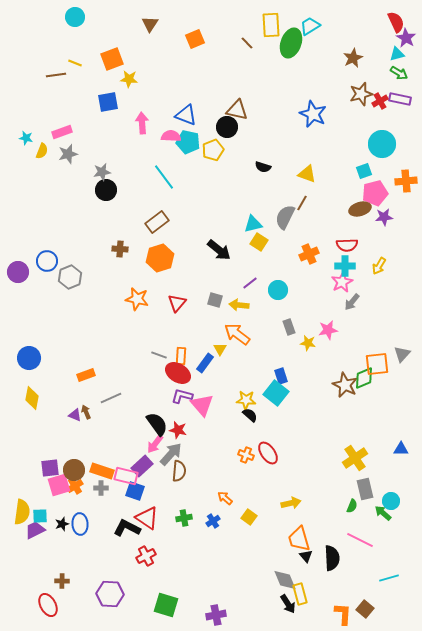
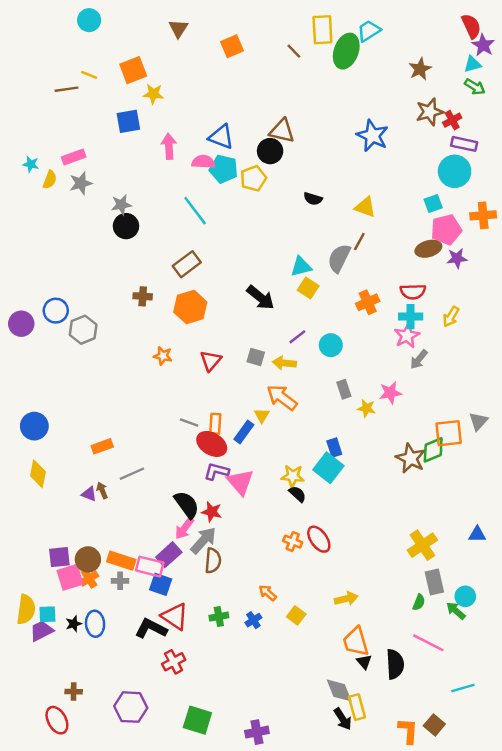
purple rectangle: (400, 99) -> (464, 144), moved
orange star: (137, 299) -> (163, 356), size x0.7

